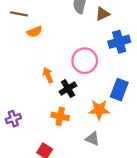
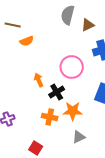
orange star: (99, 110) -> (73, 111), moved
gray triangle: (92, 139) -> (79, 137), turned -48

